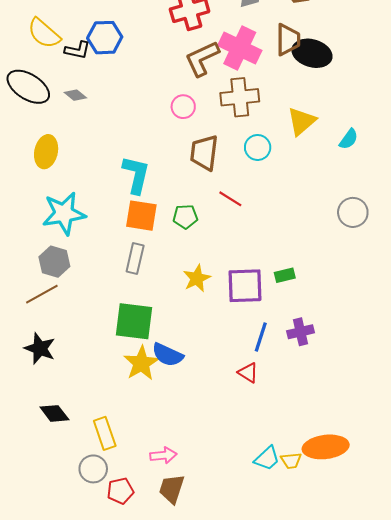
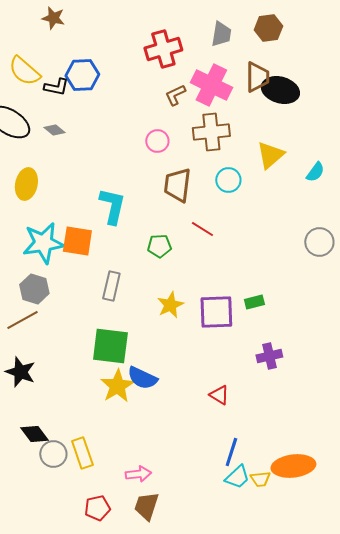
brown L-shape: (202, 58) -> (175, 95), size x0.6
orange square: (141, 216) -> (77, 241), moved
blue line: (261, 337) -> (231, 452), moved
gray circle: (93, 469) -> (53, 454), moved

